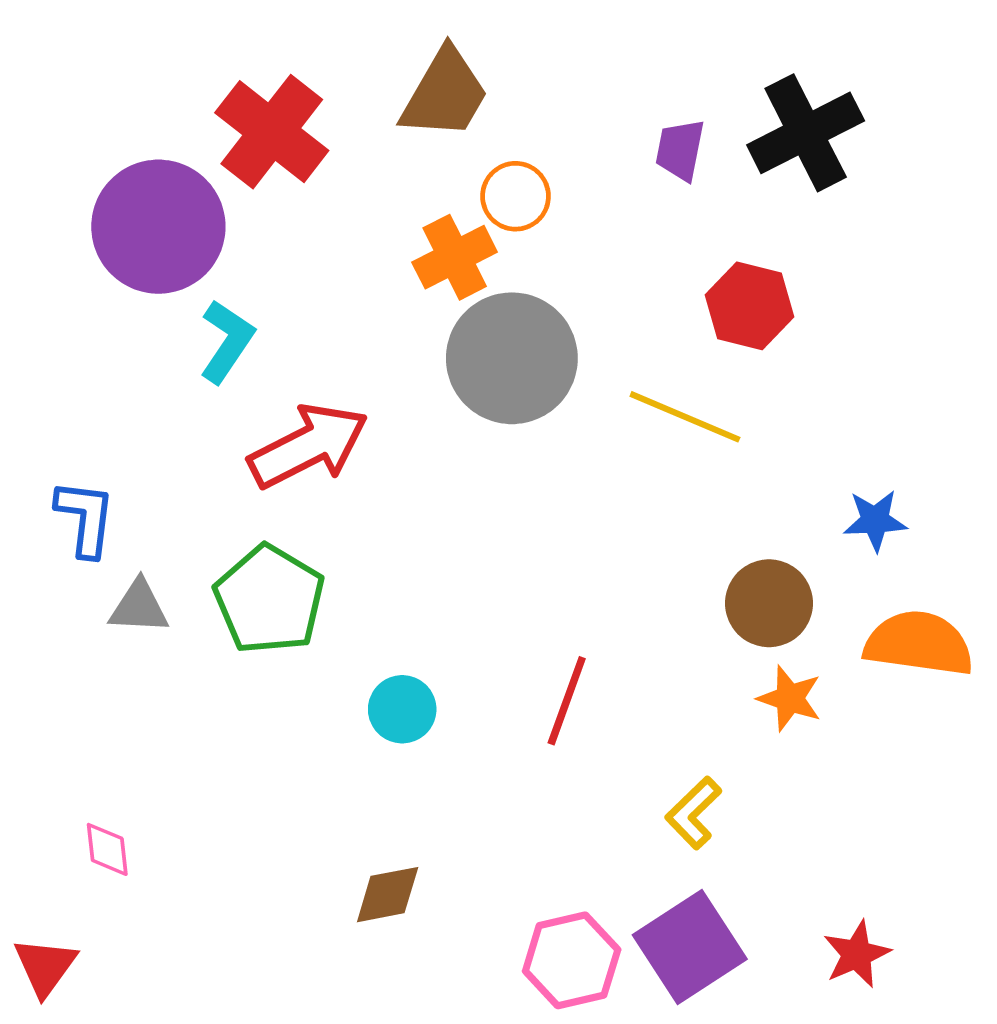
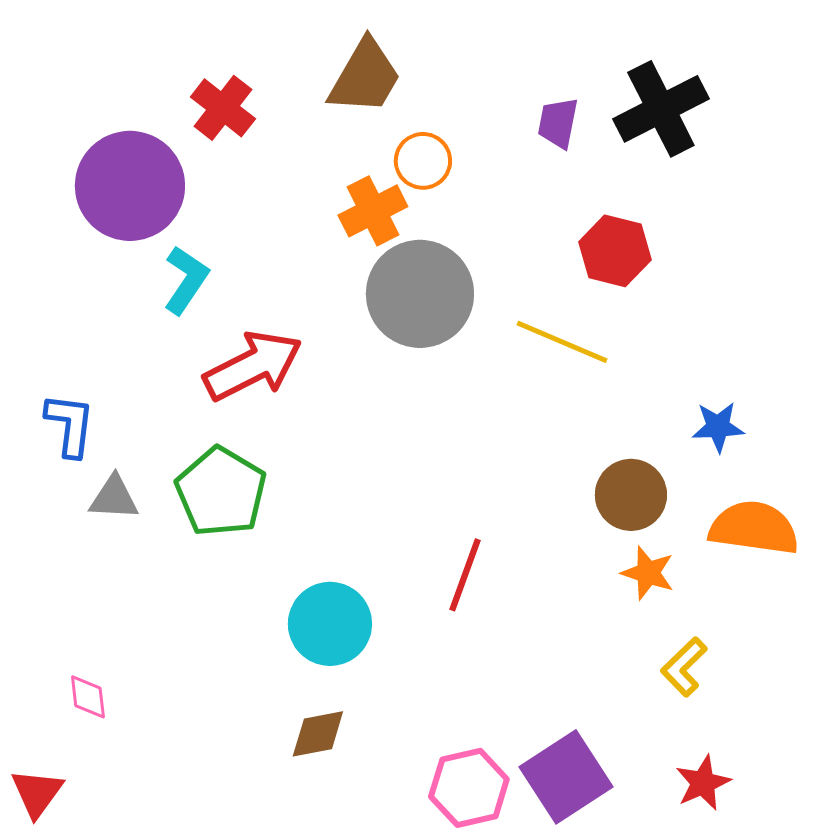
red cross: (272, 132) -> (223, 108), size x0.7
cyan circle: (402, 709) -> (330, 624), moved, size x1.5
yellow L-shape: (693, 813) -> (684, 667), moved

